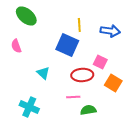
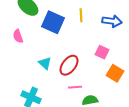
blue square: (67, 45) -> (53, 22), moved
red ellipse: (82, 75) -> (69, 65), moved, turned -50

